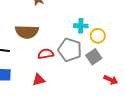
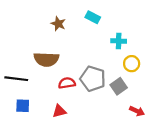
cyan cross: (81, 26) -> (119, 41), moved
yellow circle: (98, 36) -> (132, 64), moved

